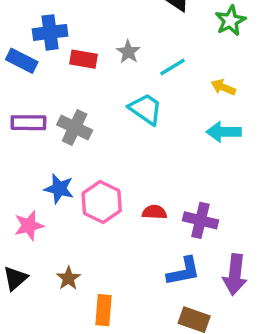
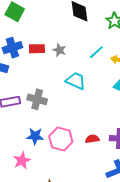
red rectangle: (84, 59) -> (37, 49), moved
cyan line: (172, 67) -> (96, 52), moved

